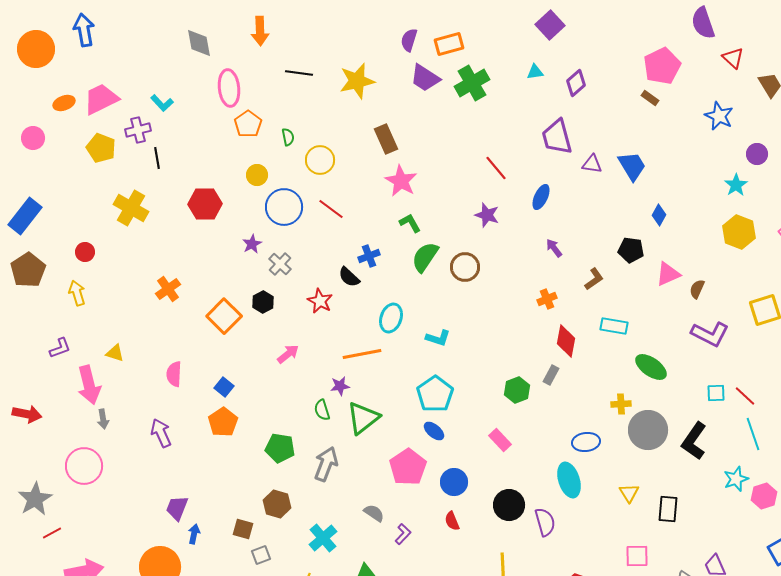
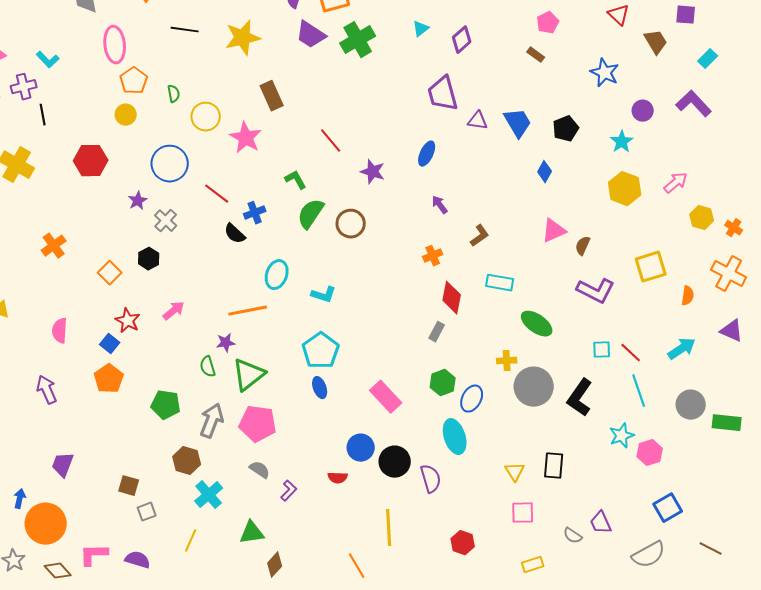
pink pentagon: (662, 66) -> (548, 23), size x0.6
cyan triangle: (535, 72) -> (421, 29), turned -30
red line: (496, 168) -> (331, 141), moved
yellow circle: (257, 175) -> (126, 115), moved
pink star: (401, 181) -> (246, 138), moved
red line: (331, 209) -> (217, 194), moved
black pentagon: (631, 250) -> (566, 129), moved, turned -30
red star: (320, 301) -> (128, 321), moved
orange square: (224, 316) -> (110, 273), size x0.7
green hexagon: (517, 390) -> (443, 383), moved
blue ellipse: (434, 431) -> (320, 388), turned 30
pink rectangle: (500, 440) -> (386, 397), size x1.4
blue ellipse: (586, 442) -> (472, 399), turned -56
pink pentagon: (408, 467) -> (258, 424), moved, turned -30
blue circle: (454, 482) -> (361, 448), moved
yellow triangle: (629, 493) -> (515, 472), moved
brown hexagon: (277, 504) -> (187, 461), moved
red semicircle: (452, 521) -> (338, 478), turned -66
blue arrow: (194, 534) -> (20, 499), moved

